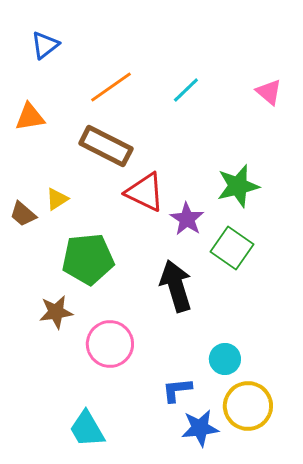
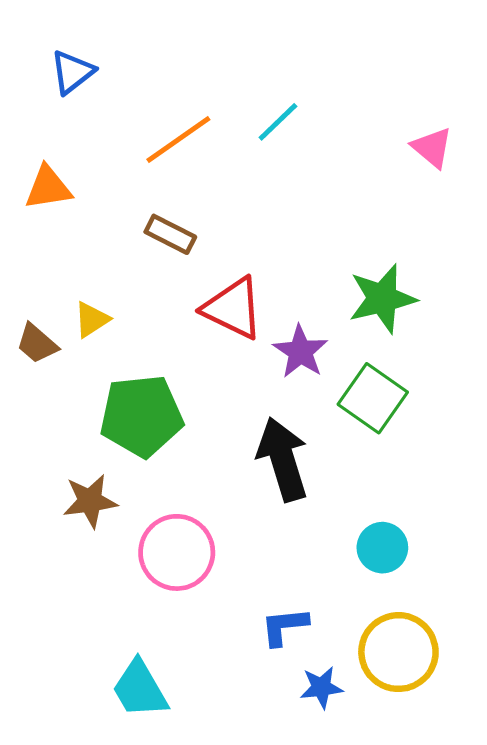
cyan line: (186, 90) -> (278, 122), moved
brown rectangle: (106, 146) -> (170, 234), size x0.6
cyan circle: (225, 359) -> (382, 548), moved
blue star: (200, 428) -> (321, 687), size x0.7

